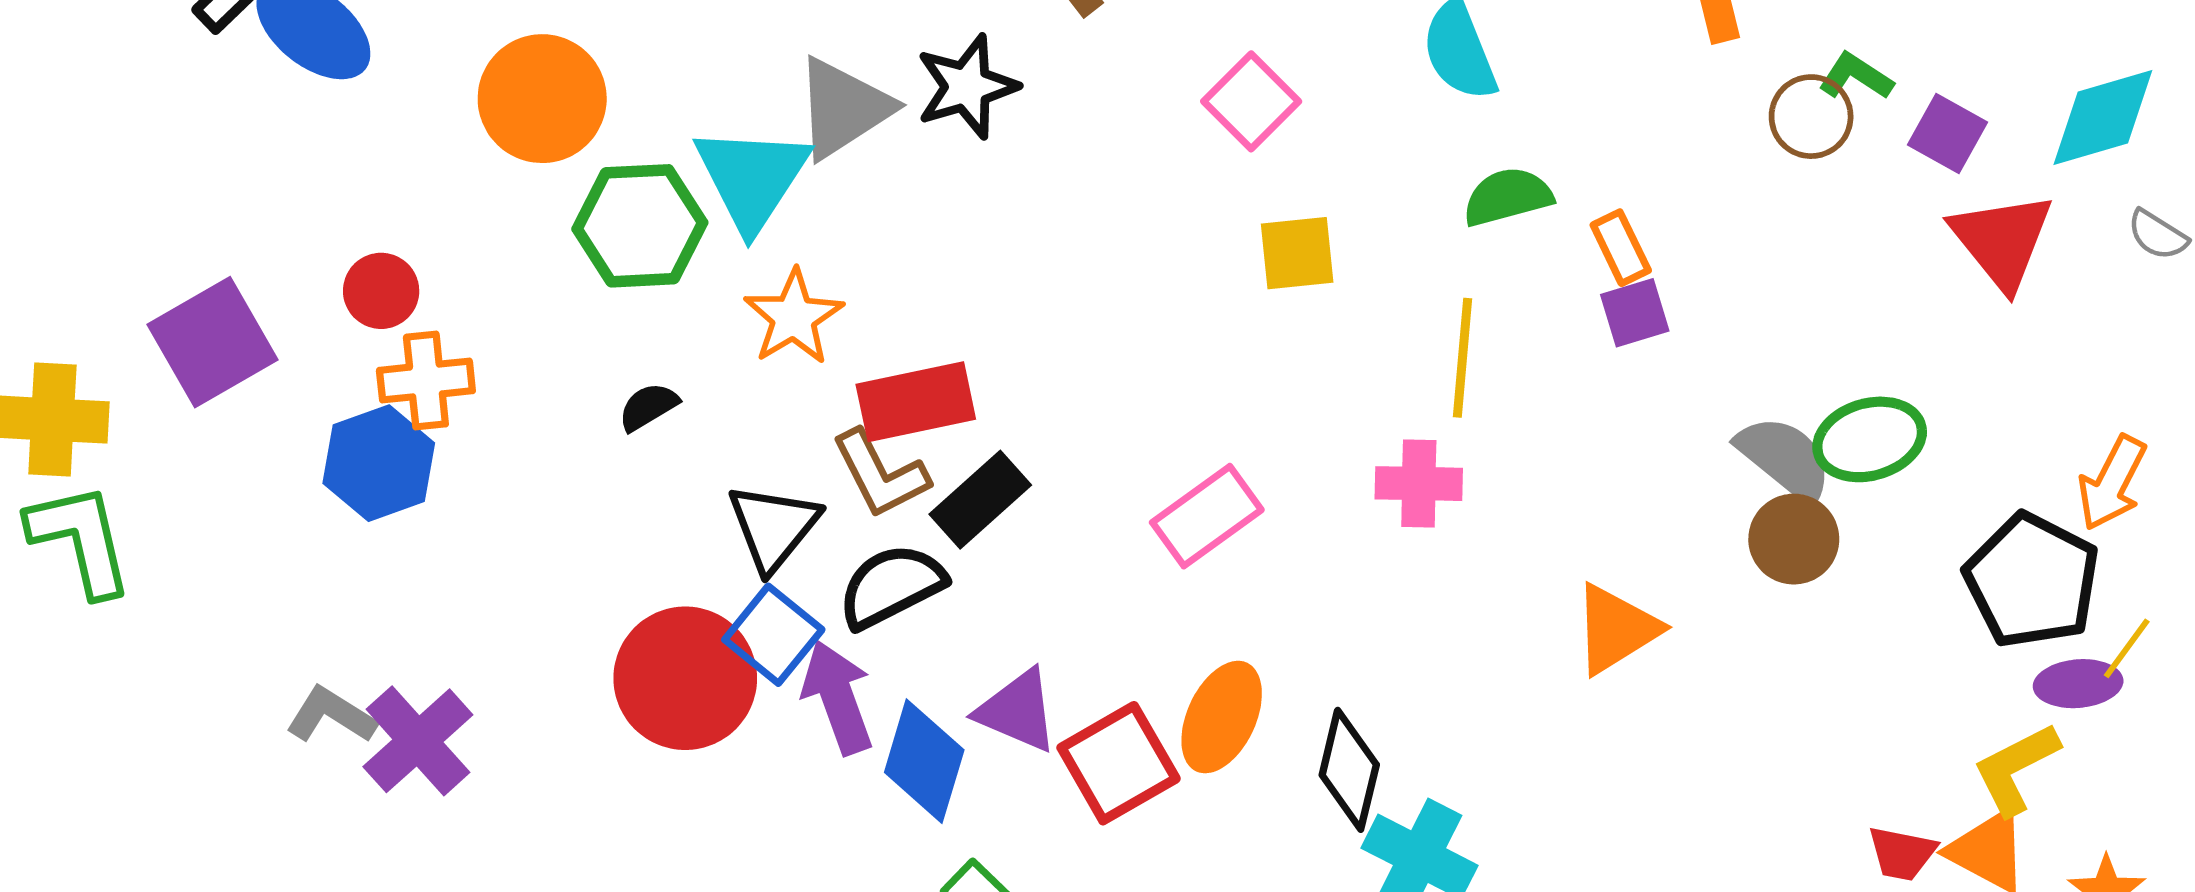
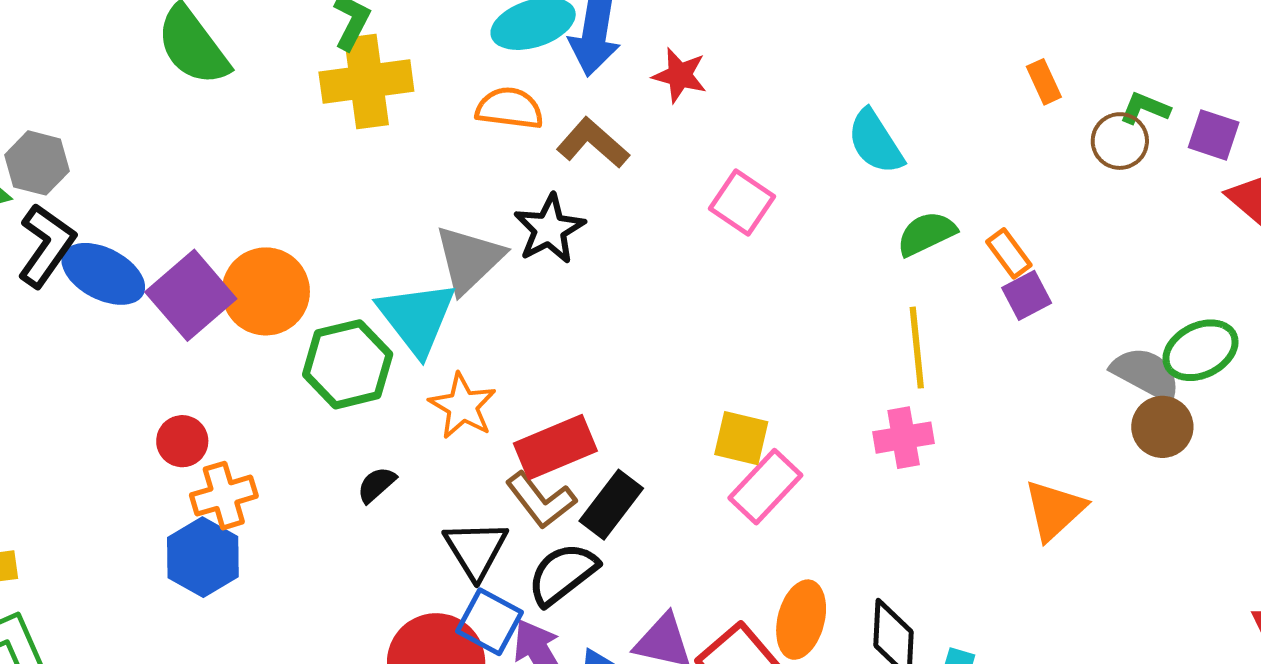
yellow square: (1297, 253) -> (741, 438), moved, turned 30
purple square: (212, 342) -> (191, 295), moved

